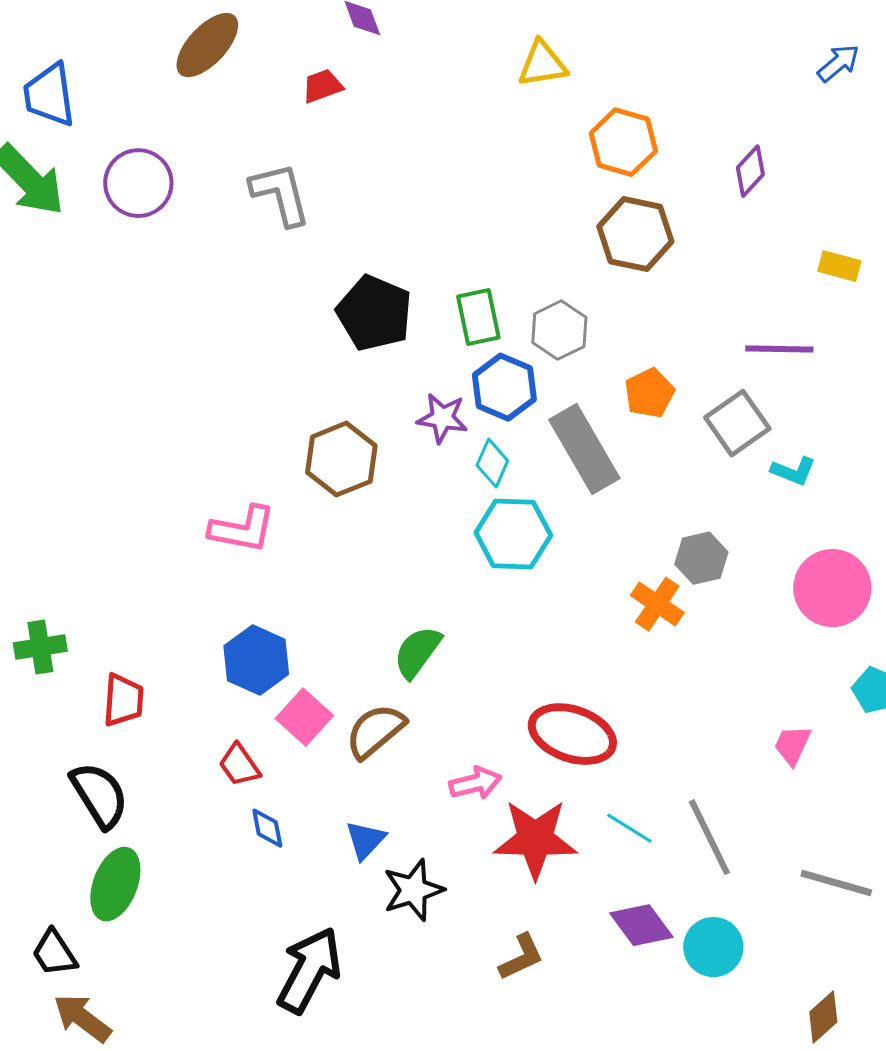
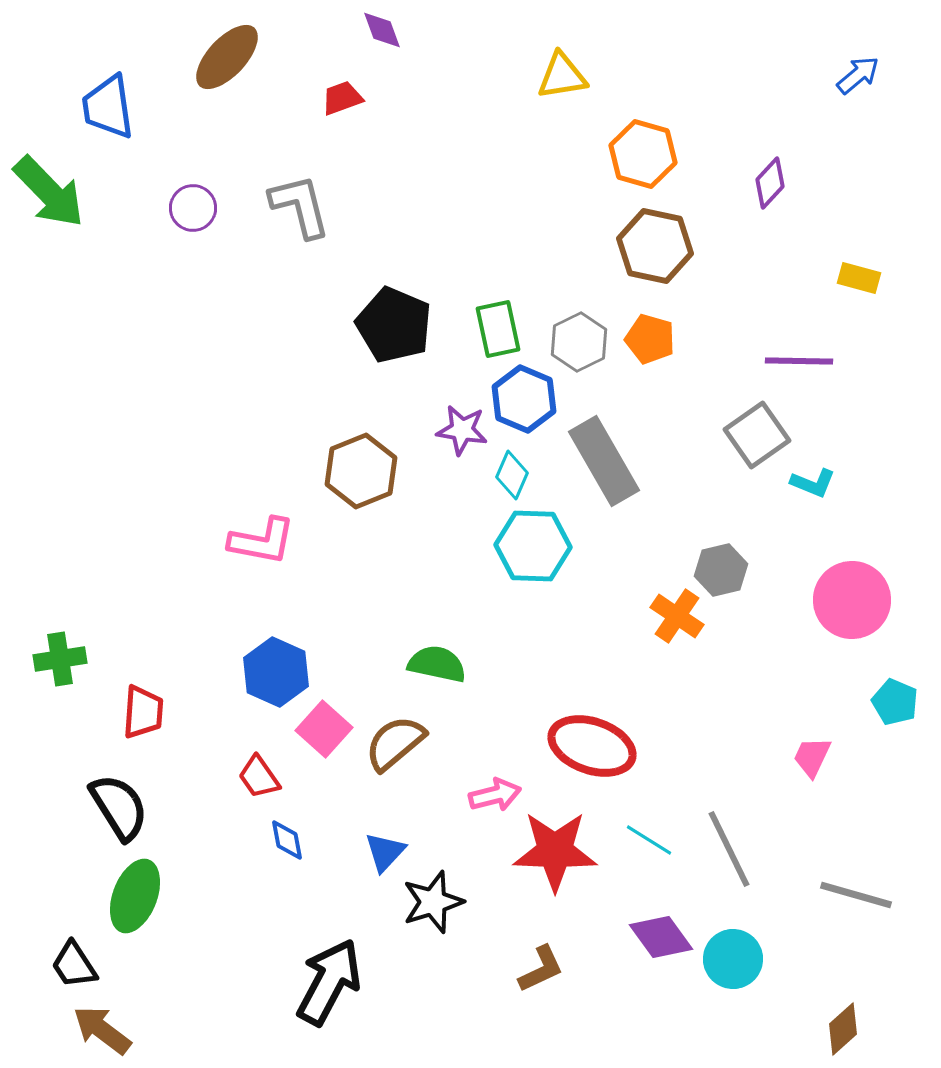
blue trapezoid: (49, 95) -> (108, 107), moved
purple circle: (138, 183) -> (193, 208), moved, size x0.7
orange pentagon: (649, 393) -> (650, 339), moved, turned -30
green semicircle: (417, 652) -> (437, 664), turned 66

